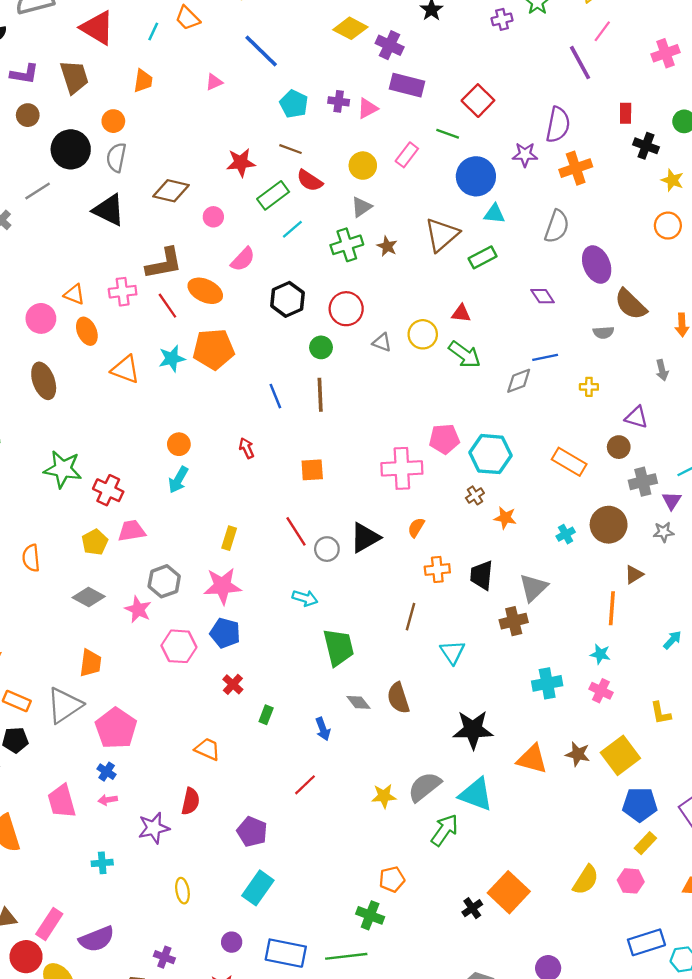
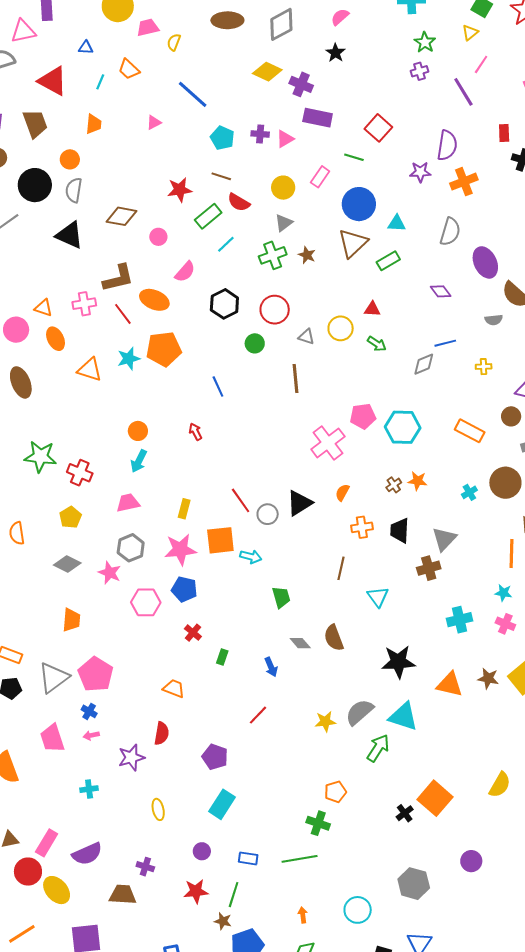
purple cross: (502, 19) -> (419, 71), moved
blue circle: (476, 176) -> (359, 204), moved
green arrow: (465, 355) -> (377, 344), size x0.7
brown line: (320, 395) -> (296, 379), moved
pink cross: (402, 468) -> (328, 443), turned -32
orange square: (312, 470) -> (220, 540), moved, size x1.4
brown cross: (475, 495) -> (394, 485), moved
pink trapezoid: (132, 531) -> (128, 503), moved
green trapezoid: (339, 647) -> (281, 597), size x0.7
gray triangle: (64, 705) -> (54, 678), moved
blue rectangle: (286, 953) -> (248, 858), size x0.6

